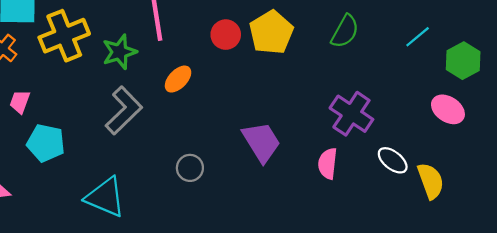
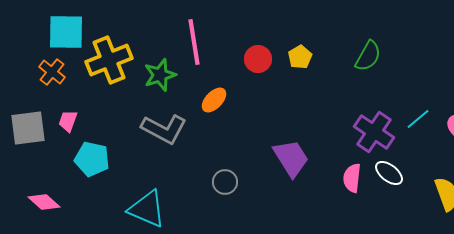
yellow pentagon: (271, 32) -> (300, 57), size x0.6
cyan line: (418, 37) -> (418, 119), moved
gray L-shape: (124, 110) -> (164, 129), turned 72
white ellipse: (393, 160) -> (389, 173), moved

